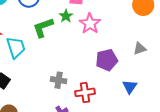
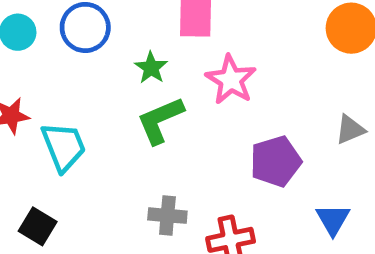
green star: (66, 16) -> (151, 68), moved
green L-shape: (43, 27) -> (160, 120), moved

